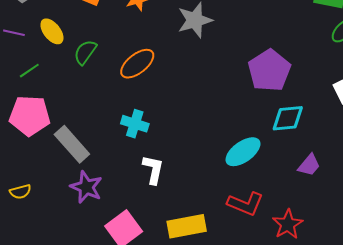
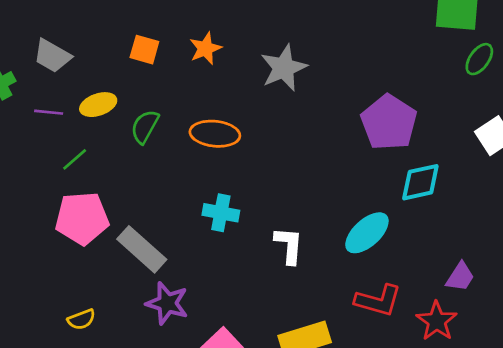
yellow ellipse: (52, 31) -> (98, 105), turned -64
orange ellipse: (137, 64) -> (215, 134), turned 51
purple trapezoid: (309, 165) -> (460, 277), moved
white L-shape: (153, 170) -> (289, 245), moved

